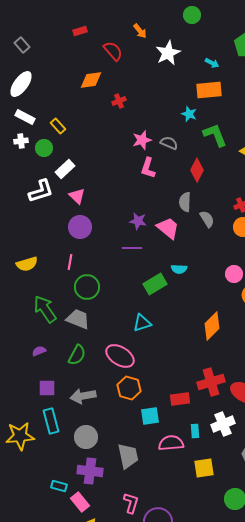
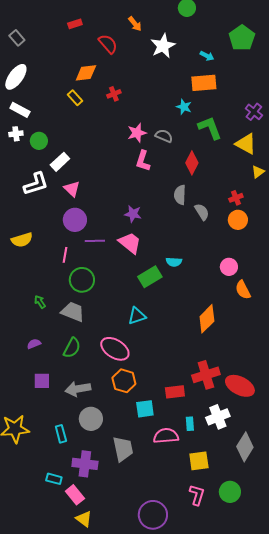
yellow rectangle: (58, 126) -> (75, 98), moved
pink trapezoid: (168, 228) -> (130, 243), moved
purple line: (132, 248) -> (95, 241), moved
yellow semicircle: (27, 264) -> (22, 240), moved
green arrow: (45, 309) -> (40, 302), size x0.5
cyan rectangle: (51, 421) -> (61, 434), moved, size x0.7
gray circle: (86, 437) -> (91, 419), moved
pink L-shape: (131, 503) -> (197, 495), moved

